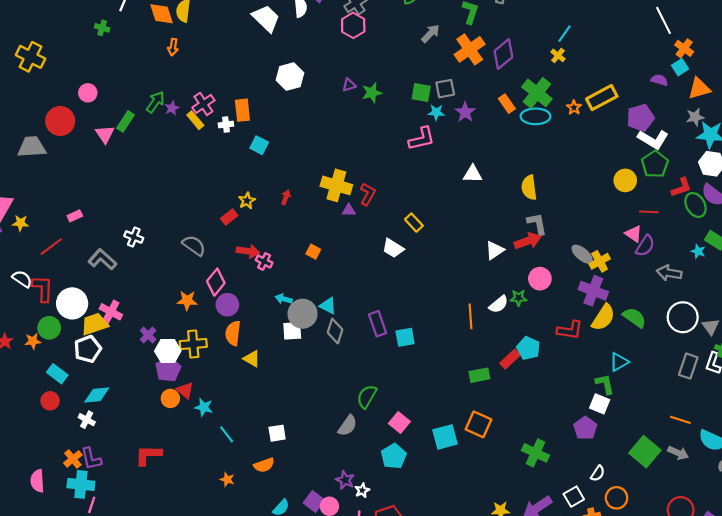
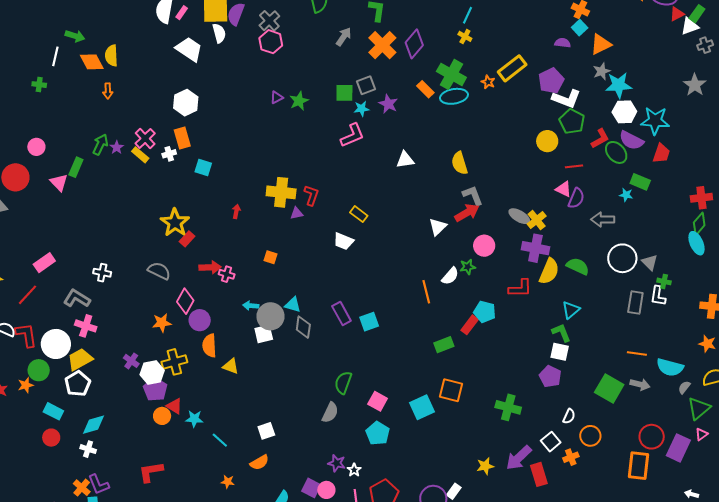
white hexagon: (290, 77) -> (186, 103), moved
yellow star: (247, 201) -> (175, 223), moved, size x1.8
pink rectangle: (75, 216) -> (44, 263), size x1.5
pink cross: (111, 312) -> (86, 326), moved

